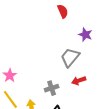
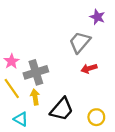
gray cross: (52, 88) -> (36, 72), moved, size x1.5

